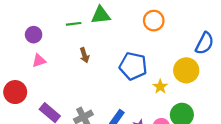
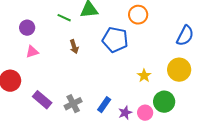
green line: (74, 24) -> (64, 18), turned 32
blue pentagon: (133, 66) -> (115, 40), moved
yellow circle: (186, 70) -> (179, 70), moved

